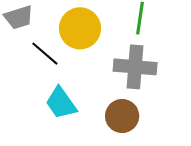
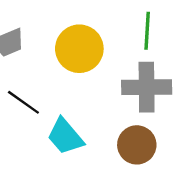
black line: (45, 54) -> (23, 102), moved

